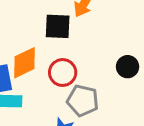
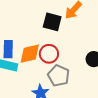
orange diamond: (24, 63) -> (30, 54), moved

